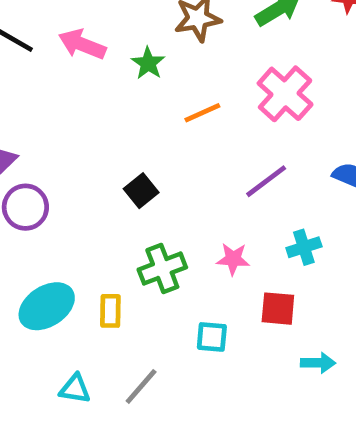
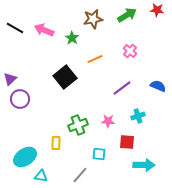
pink cross: (285, 94) -> (130, 51), size x0.6
black square: (141, 191) -> (65, 77), moved, size x1.6
cyan ellipse: (47, 306) -> (25, 157), moved
cyan arrow: (318, 363) -> (144, 165), size x1.5
gray line: (141, 386) -> (80, 175), moved

